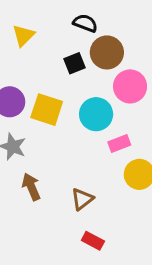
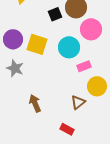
brown arrow: (31, 187) -> (35, 103), moved
brown triangle: (82, 199) -> (78, 102), moved

